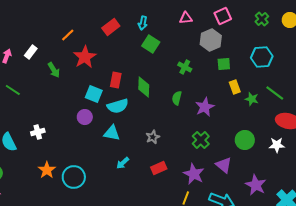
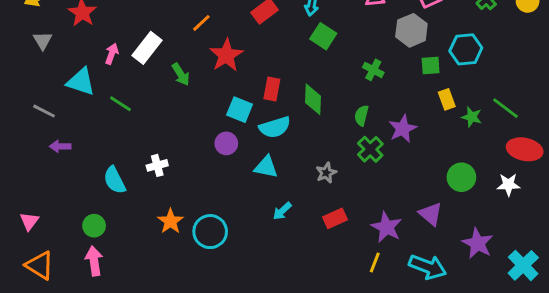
white rectangle: (31, 52) -> (147, 48), size x1.5
cyan hexagon: (262, 57) -> (466, 49), moved
green cross: (201, 140) -> (370, 149), moved

